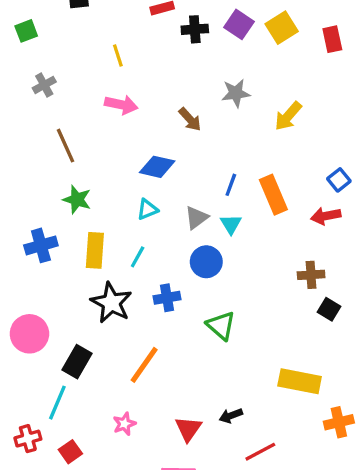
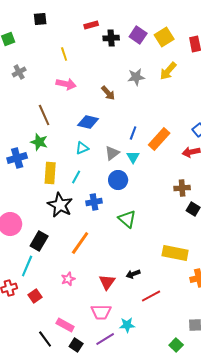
yellow arrow: (288, 116) -> (168, 71), moved
brown line: (65, 146) -> (44, 115), moved
orange rectangle: (273, 195) -> (159, 139), turned 65
blue cross: (41, 245) -> (17, 158), moved

